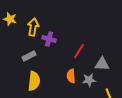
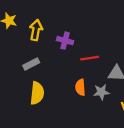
purple cross: (49, 39) -> (65, 41), moved
red line: (79, 51) -> (90, 58), turned 49

